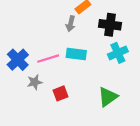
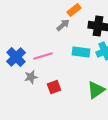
gray arrow: (71, 24) -> (63, 25), turned -144
cyan rectangle: (76, 54) -> (81, 52), moved

